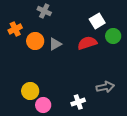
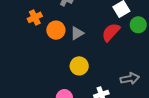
red semicircle: (87, 43) -> (111, 32), turned -30
yellow circle: (30, 91) -> (79, 66), moved

